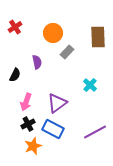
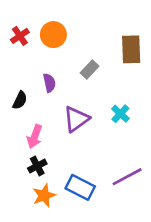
orange circle: (53, 33) -> (53, 35), moved
purple triangle: (57, 103) -> (76, 119), moved
blue rectangle: (53, 129) -> (80, 187), moved

